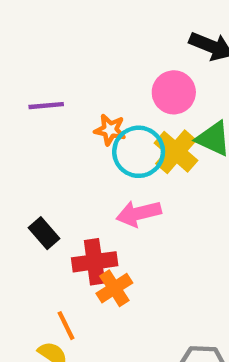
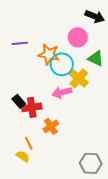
orange star: (110, 130) -> (49, 54), size x1.5
yellow cross: (176, 152) -> (79, 78), moved
red cross: (95, 262) -> (32, 107), moved

